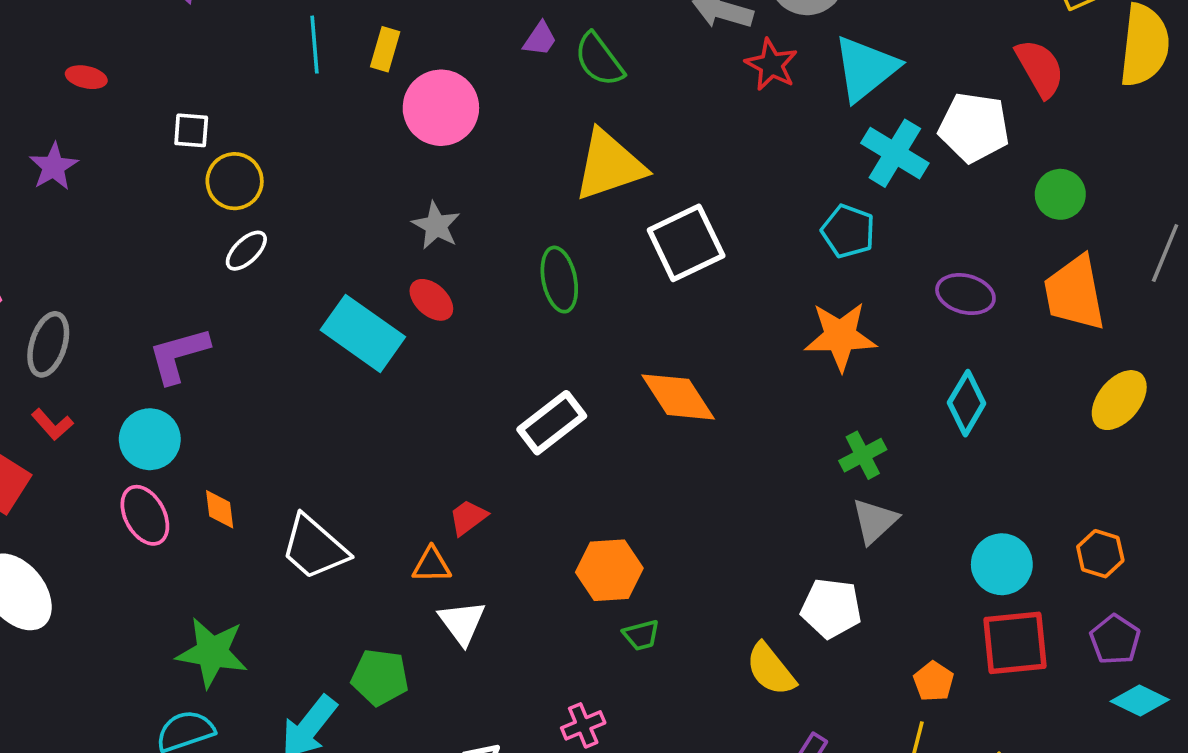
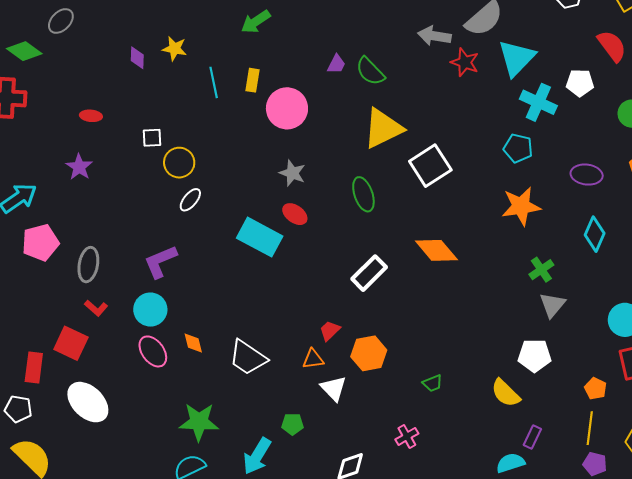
white pentagon: (974, 127) -> (580, 83), size x0.7
orange hexagon: (609, 570) -> (369, 353), moved
green pentagon: (380, 677) -> (292, 424), size x0.7

